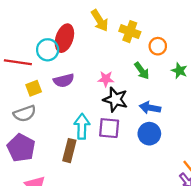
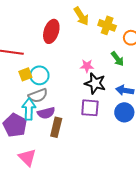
cyan circle: (48, 50) -> (39, 75), moved
purple semicircle: (64, 80) -> (46, 113), moved
gray semicircle: (25, 114) -> (38, 96), moved
cyan arrow: (82, 126) -> (29, 109), moved

